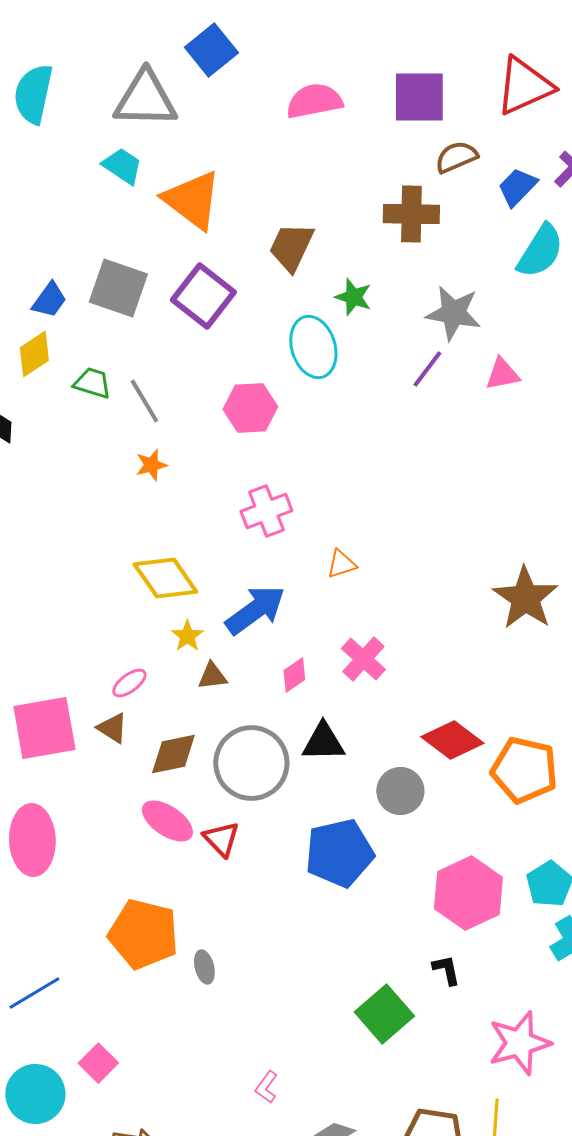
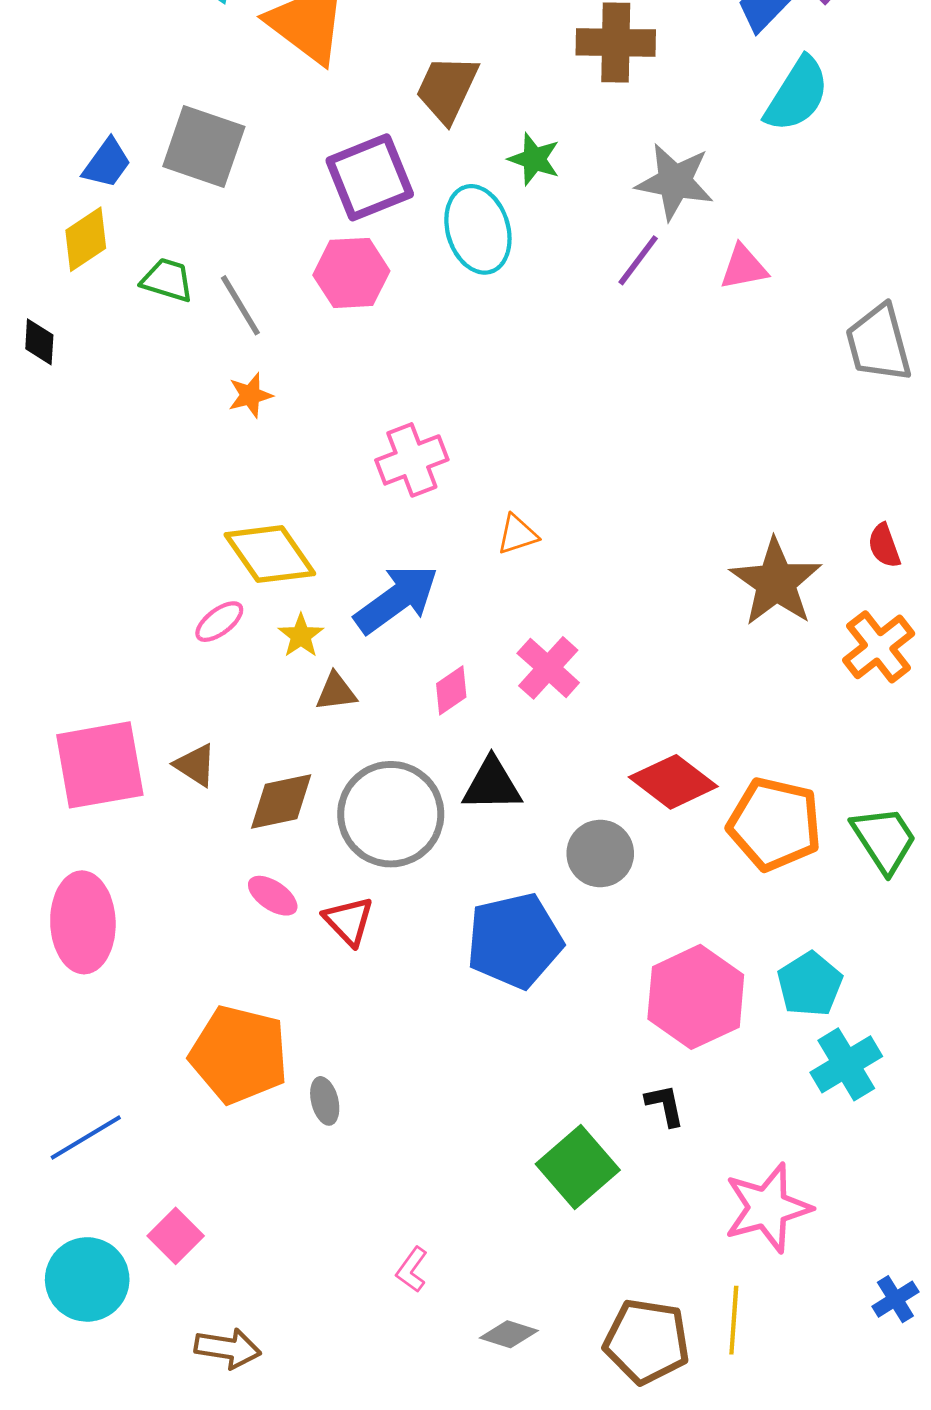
purple square: (203, 296) -> (370, 177), moved, turned 30
pink hexagon: (250, 408) -> (351, 273), moved
pink ellipse: (129, 683) -> (219, 622), moved
pink ellipse: (167, 821) -> (273, 896), size x0.7

